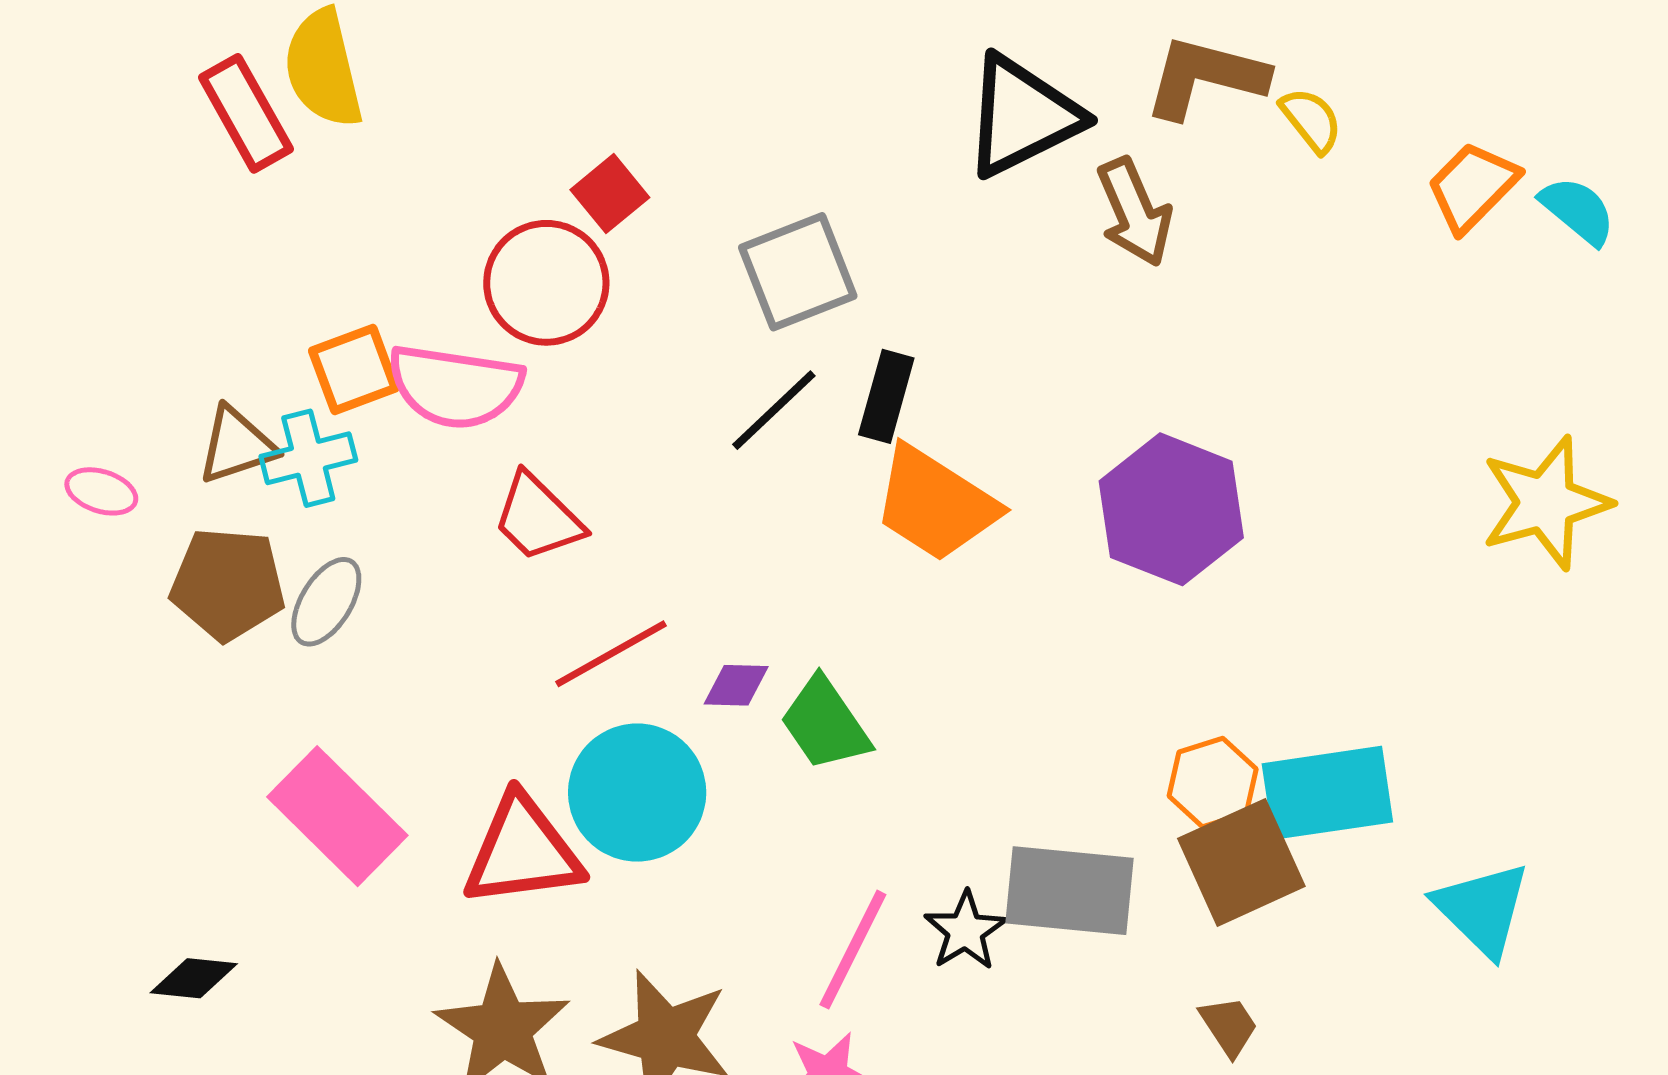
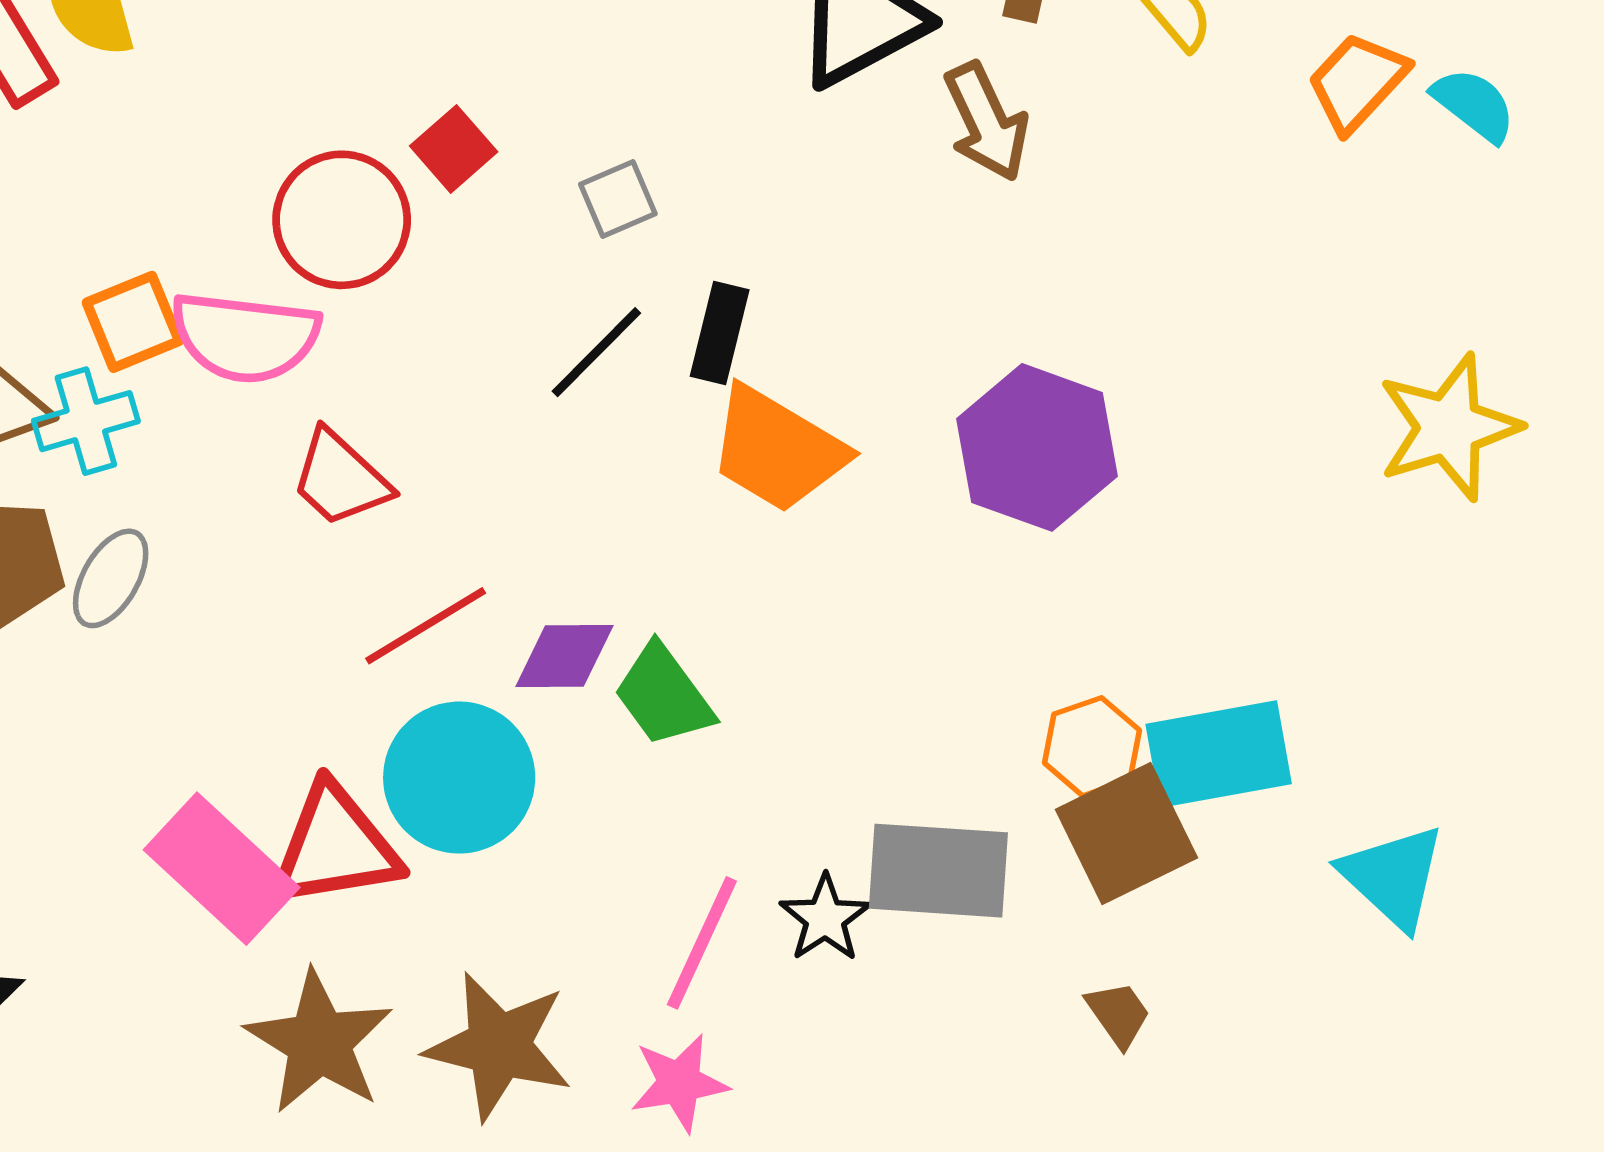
red square: (610, 194) -> (454, 149), moved
gray square: (798, 272) -> (618, 199), size x0.6
purple diamond: (736, 685) -> (564, 656), size x1.4
pink rectangle: (337, 816) -> (222, 869), moved

